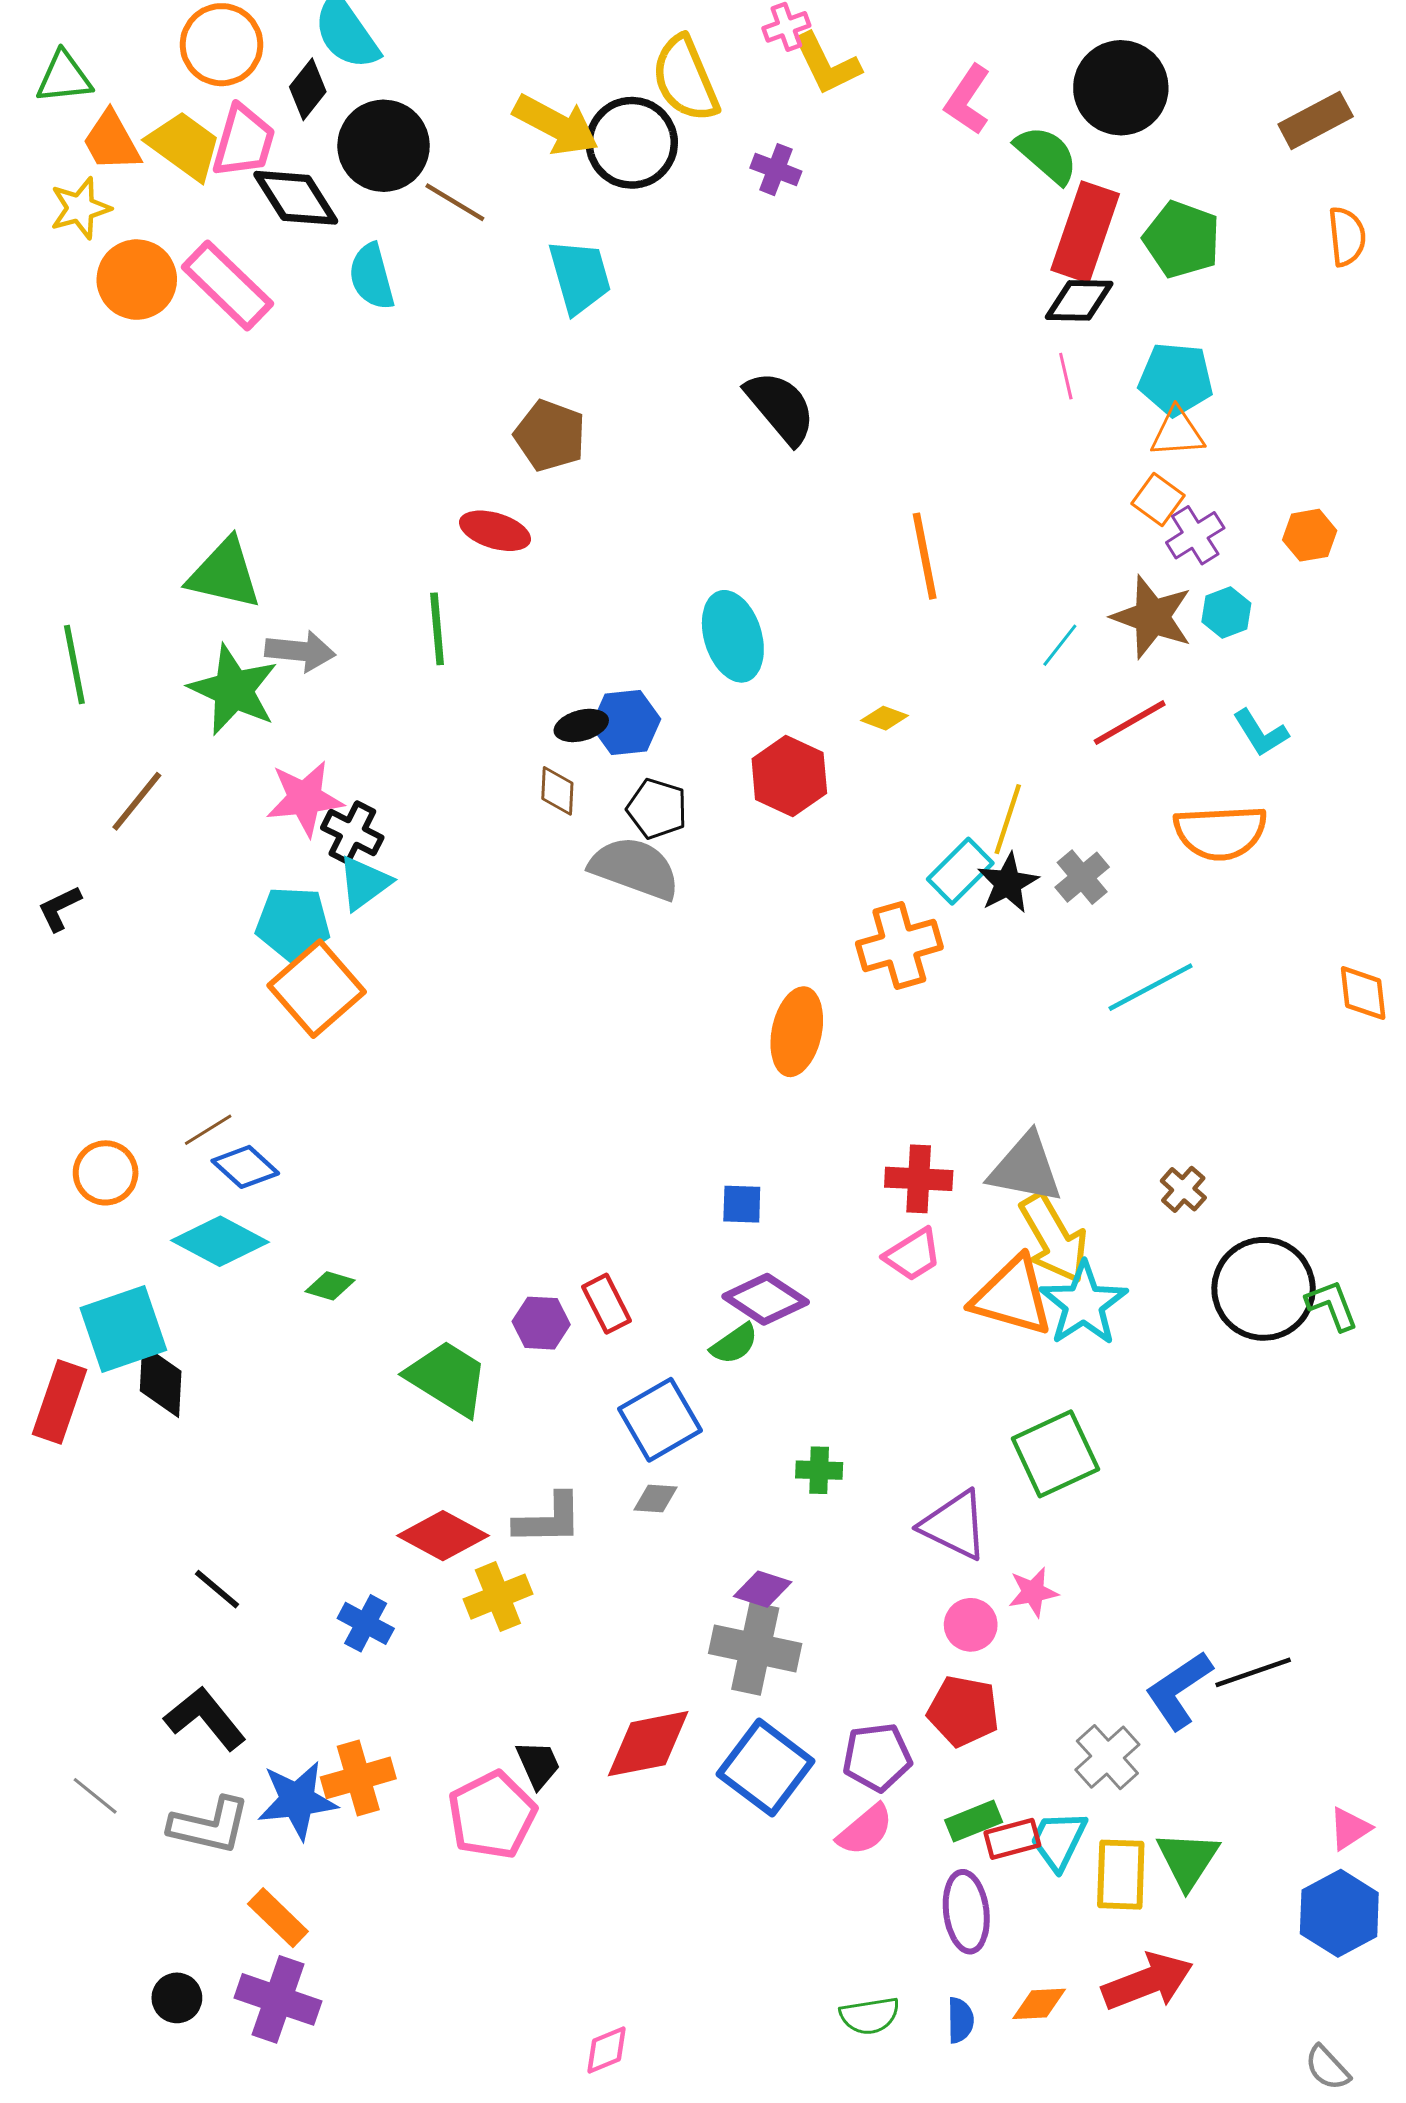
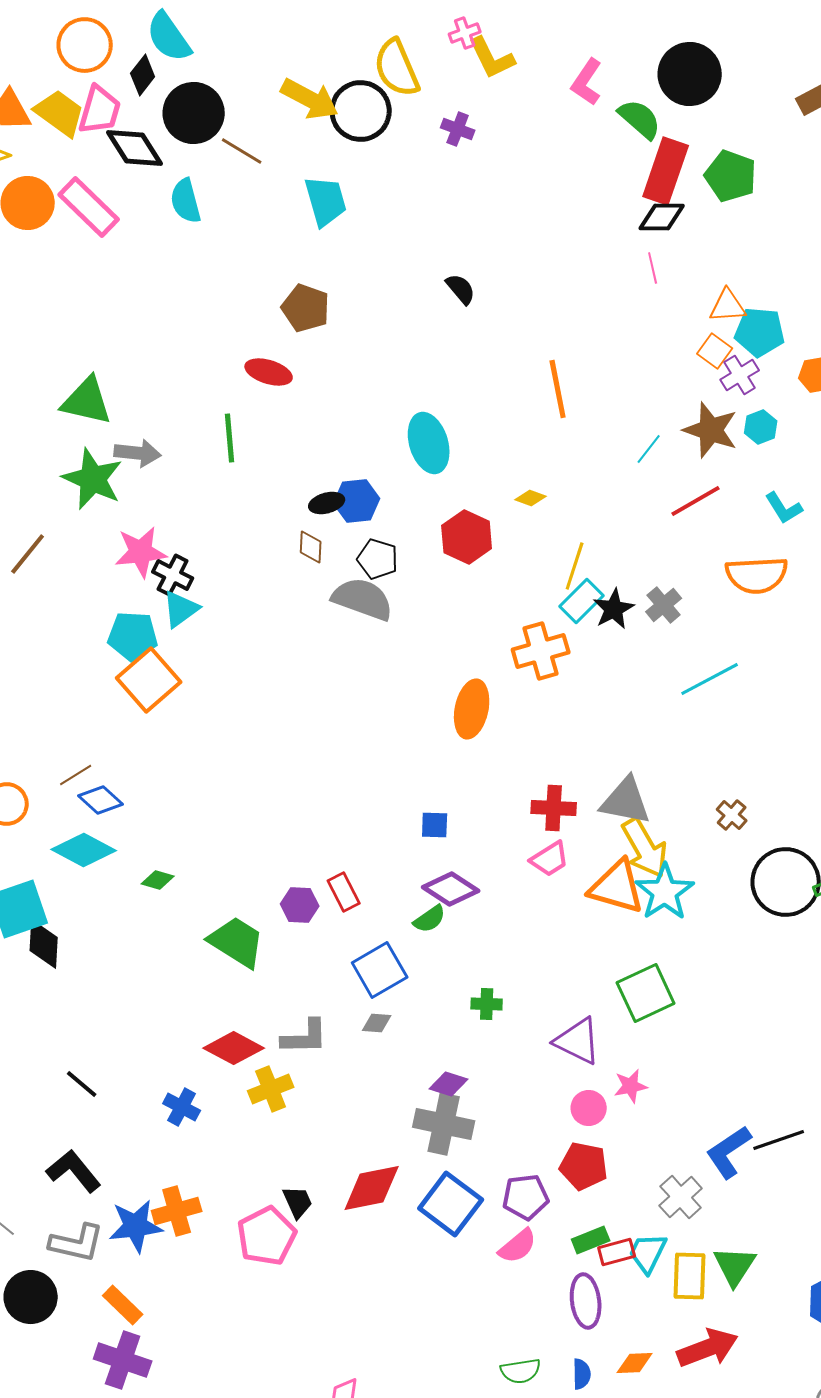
cyan pentagon: (1176, 379) -> (760, 332), moved
black semicircle: (780, 407) -> (461, 289), size x0.6
yellow line: (1008, 819) -> (575, 566), moved
black circle: (177, 1998) -> (31, 1297), moved, size x1.6

